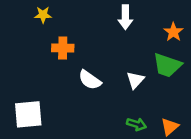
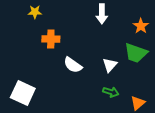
white square: (28, 114) -> (23, 93), turned 30
green arrow: (136, 124) -> (111, 92), moved

